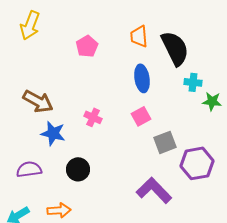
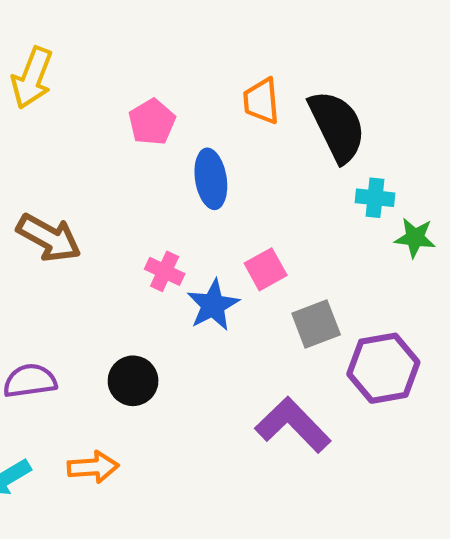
blue ellipse: (142, 78) -> (211, 179), moved
blue star: (53, 133) -> (213, 305), moved, turned 30

